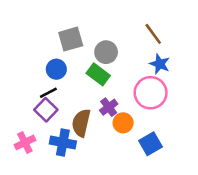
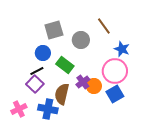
brown line: (153, 34) -> (104, 26), moved
green rectangle: (98, 74) -> (65, 65), moved
orange circle: (123, 123) -> (94, 86), moved
blue square: (151, 144) -> (115, 94), moved

